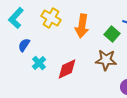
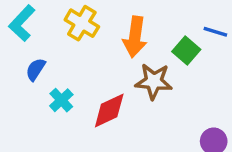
brown star: (106, 60) -> (154, 81), moved

